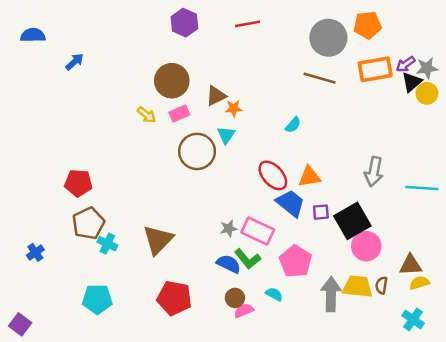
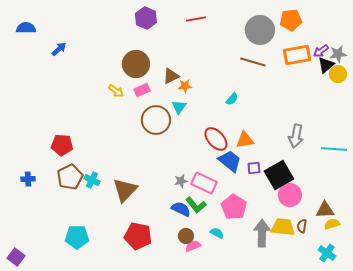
cyan cross: (107, 244) -> (92, 180), moved
blue cross: (35, 252) -> (28, 179), moved, turned 32

